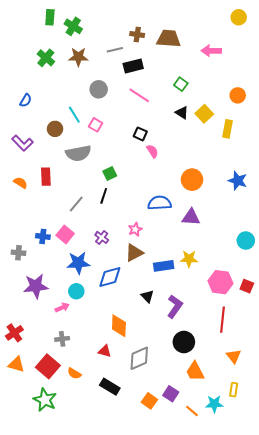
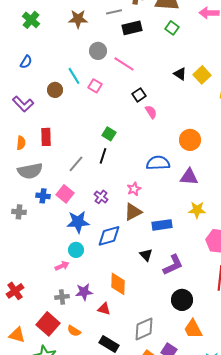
green cross: (46, 58) -> (31, 20), moved
green square: (181, 84) -> (172, 28), moved
pink line: (139, 95) -> (124, 64), moved
black square: (140, 134) -> (139, 95), turned 32
gray semicircle: (78, 153) -> (30, 171), moved
green square: (110, 174) -> (109, 134), turned -32
orange semicircle: (21, 183) -> (21, 143), turned 64
yellow star: (189, 259) -> (197, 210), moved
purple star: (36, 286) -> (84, 292), moved, size x0.7
purple L-shape: (175, 306) -> (173, 265), turned 30
gray diamond: (139, 358) -> (144, 329), moved
orange triangle: (16, 364) -> (17, 335), moved

